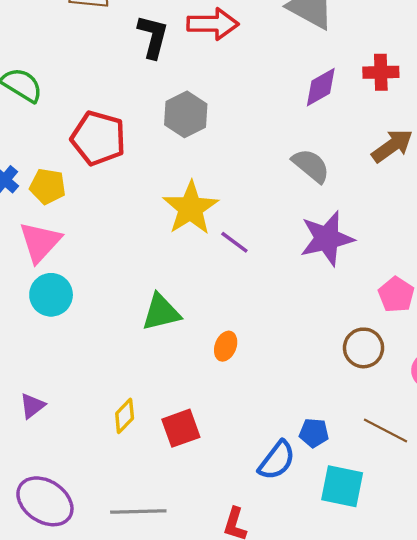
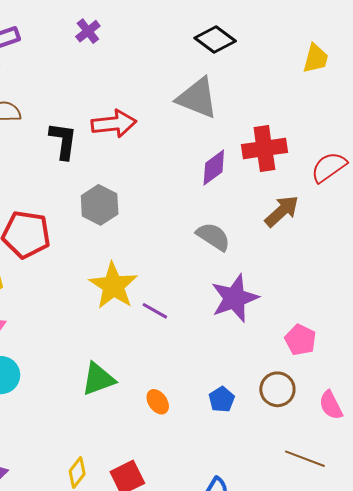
red cross: (381, 72) -> (264, 148), size x1.4
orange ellipse: (226, 346) -> (158, 402), turned -50
blue pentagon: (314, 433) -> (222, 399), moved, turned -30

